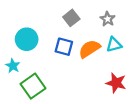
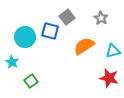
cyan triangle: (114, 45) -> (113, 51), moved
blue square: (64, 47) -> (50, 31), moved
green square: (33, 86) -> (31, 81), size x0.6

